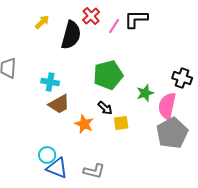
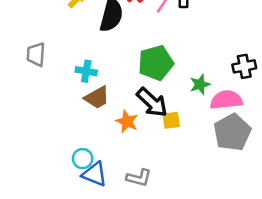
black cross: (182, 78) -> (244, 66), turned -30
pink semicircle: (167, 106) -> (226, 100), turned 72
black arrow: (105, 108) -> (152, 102), size x1.8

